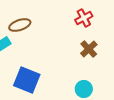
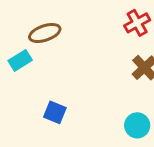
blue square: (27, 80) -> (55, 112), size x0.6

